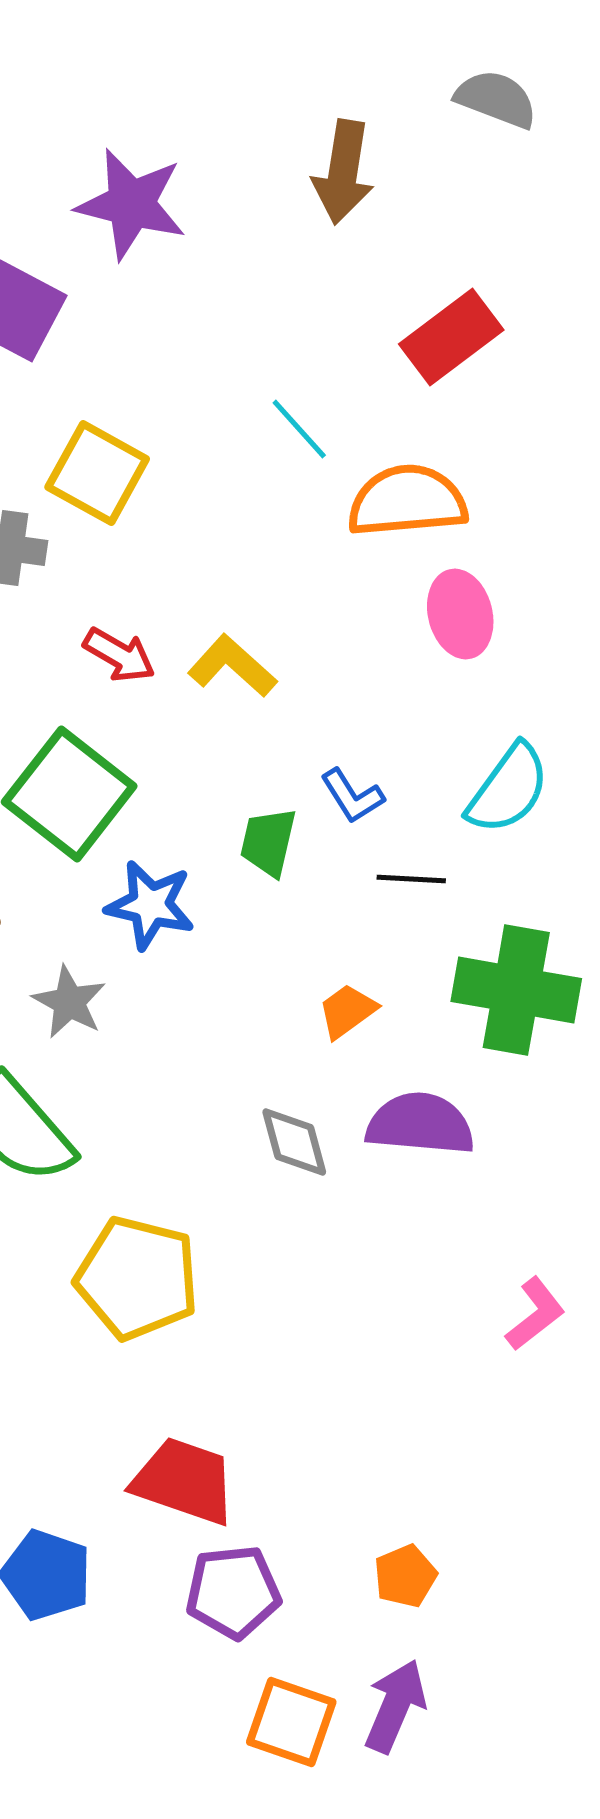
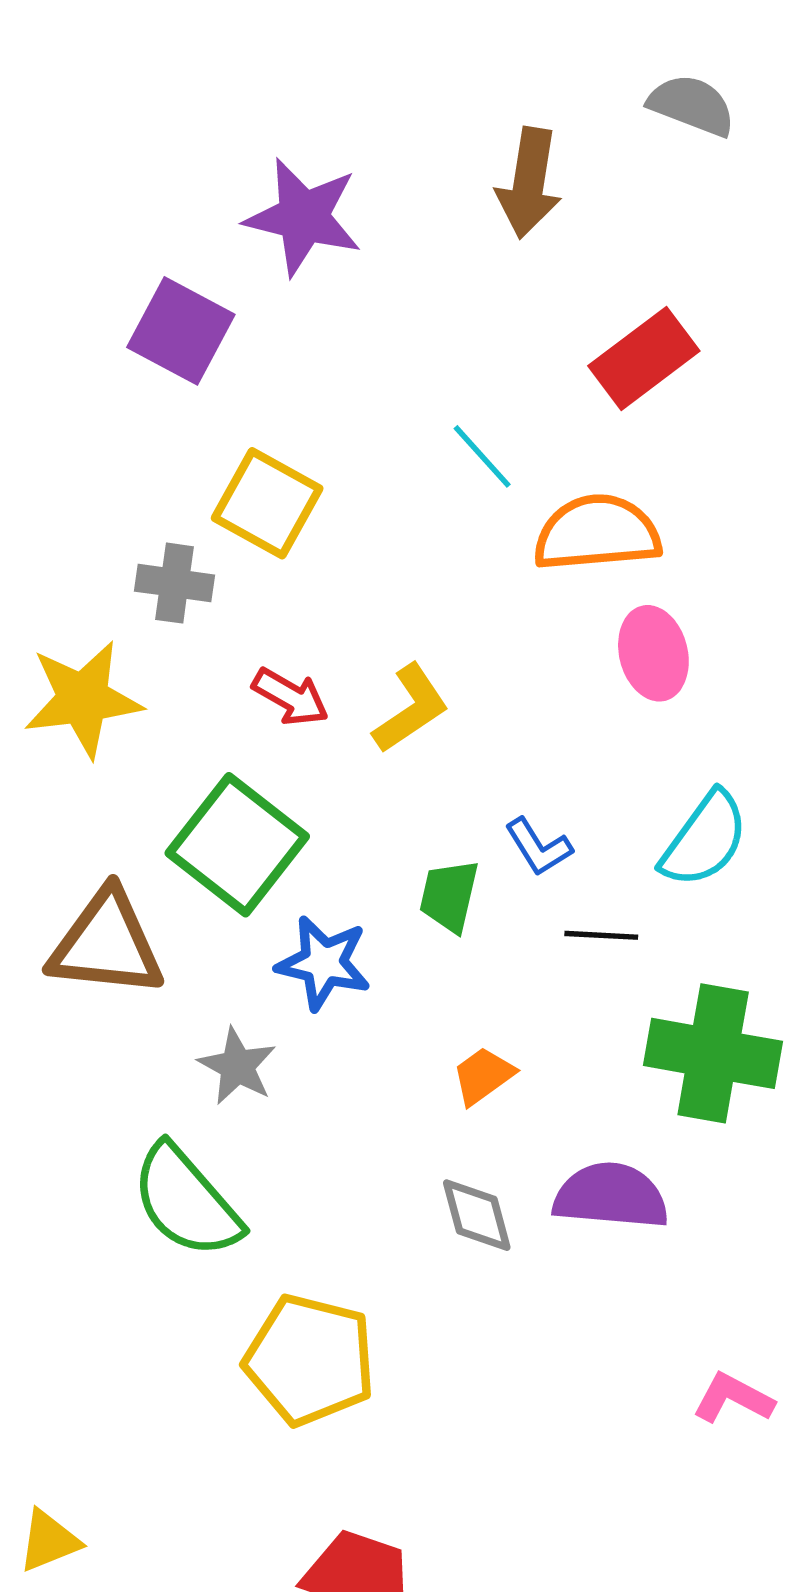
yellow L-shape: (232, 666) -> (411, 709), turned 104
orange trapezoid: (347, 1011) -> (483, 1076), moved
pink L-shape: (535, 1314) -> (733, 1398), turned -114

